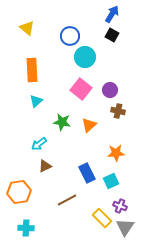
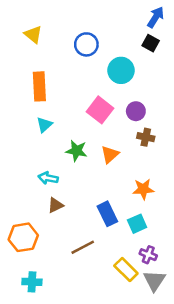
blue arrow: (112, 14) -> (156, 17), moved
black square: (112, 35) -> (151, 43), moved
cyan circle: (85, 57) -> (121, 70), moved
cyan arrow: (39, 144) -> (48, 178), turned 49

